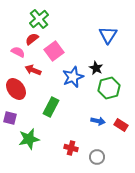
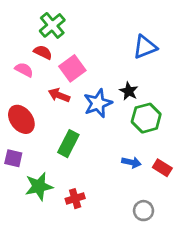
blue triangle: (108, 35) -> (145, 47), turned 36
red semicircle: (32, 39) -> (43, 52), turned 64
red arrow: (33, 70) -> (59, 95), moved
red cross: (71, 148) -> (75, 199), moved, turned -32
gray circle: (97, 157) -> (144, 211), moved

